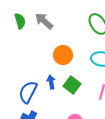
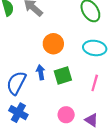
green square: (72, 85) -> (63, 76), turned 36

